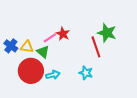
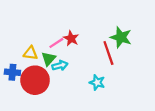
blue cross: (11, 46) -> (12, 72), moved, turned -32
green triangle: (43, 52) -> (49, 59), turned 32
cyan arrow: (53, 75) -> (60, 66), moved

